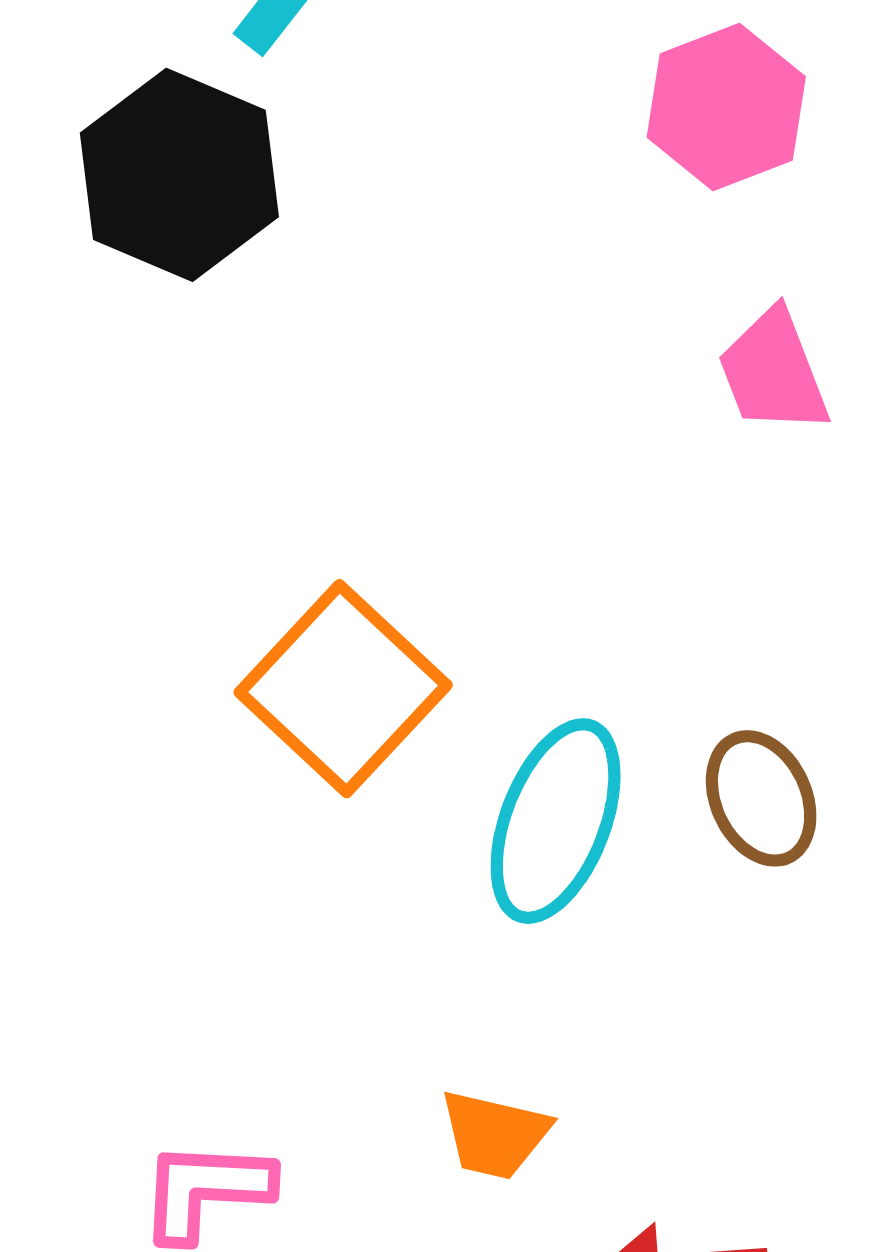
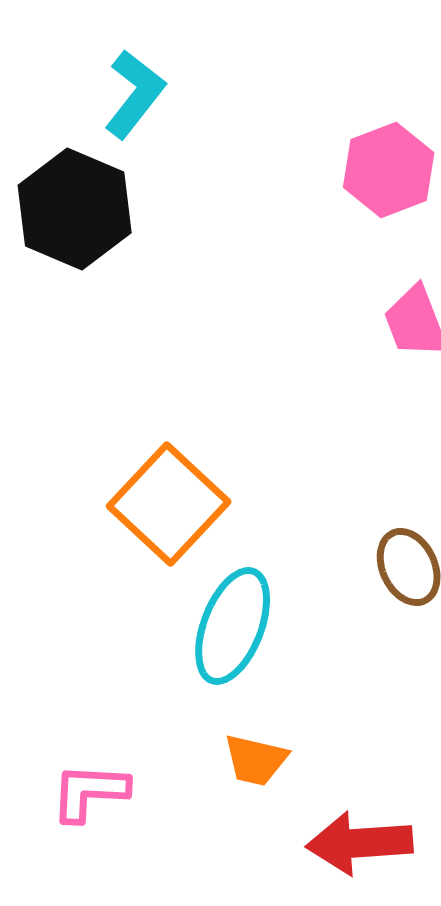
cyan ellipse: (556, 821) -> (233, 626), moved

